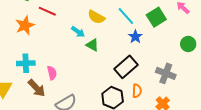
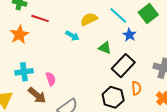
yellow semicircle: (96, 17) -> (89, 19), turned 132
green triangle: (92, 45) -> (105, 48), moved

